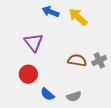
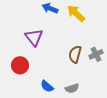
brown semicircle: (77, 60) -> (75, 54), turned -84
red circle: (28, 74) -> (20, 65), moved

